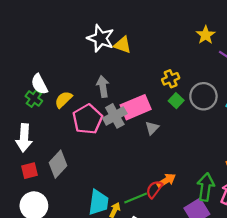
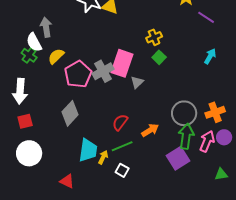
gray arrow: (103, 86) -> (46, 27), moved
gray circle: (203, 96) -> (184, 113), moved
pink rectangle: (136, 107) -> (122, 63), turned -48
gray diamond: (58, 164) -> (70, 113), moved
red semicircle: (154, 189) -> (120, 122), moved

